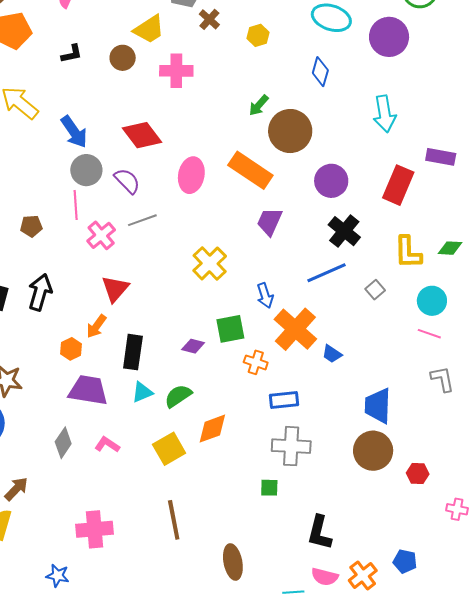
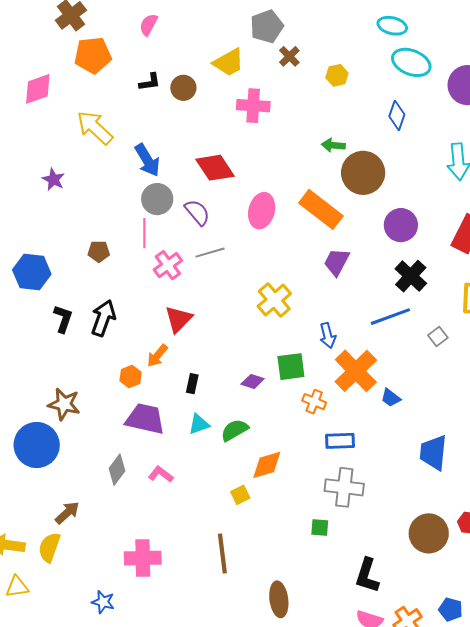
brown circle: (123, 58) -> (183, 88), moved
green arrow: (259, 105) -> (333, 145), turned 50
black rectangle: (133, 352) -> (192, 384), size x0.6
yellow square: (169, 449) -> (240, 495), moved, size x0.6
brown circle: (373, 451) -> (429, 533), moved

